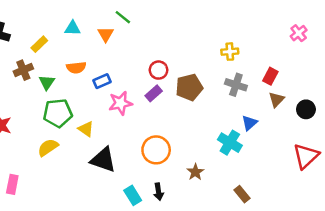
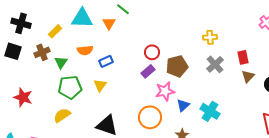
cyan triangle: (73, 28) -> (82, 18), size x1.6
red rectangle: (270, 76) -> (243, 57), turned -40
gray cross: (236, 85) -> (215, 64), turned 30
pink star: (120, 103) -> (165, 91), moved
blue triangle: (249, 123) -> (183, 105), moved
yellow triangle: (86, 129) -> (100, 85), moved, turned 32

